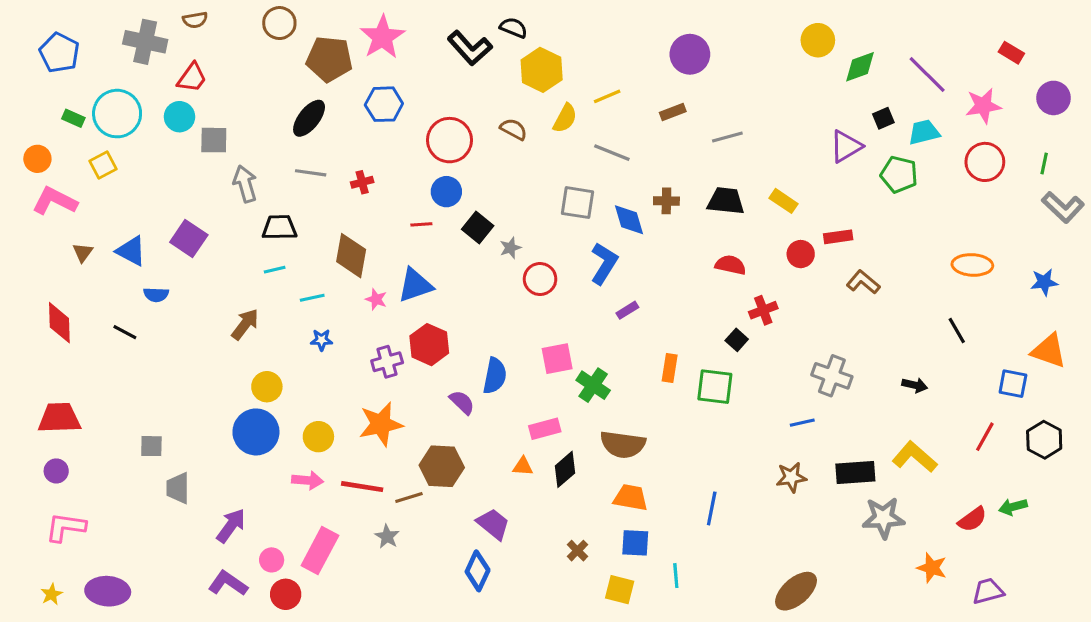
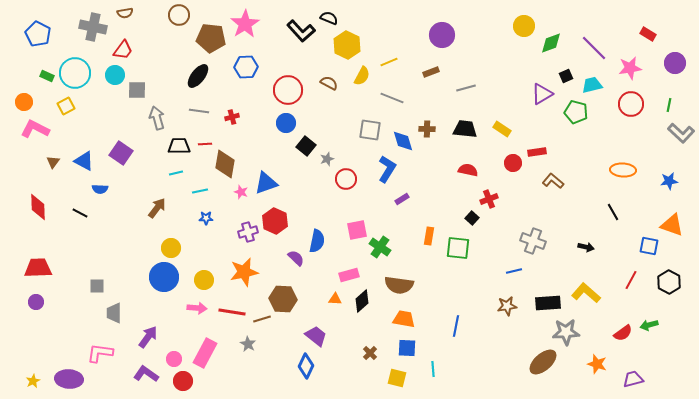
red line: (421, 224) -> (205, 144), moved
pink L-shape: (66, 527) -> (100, 353), moved
brown ellipse: (796, 591) -> (543, 362), moved

